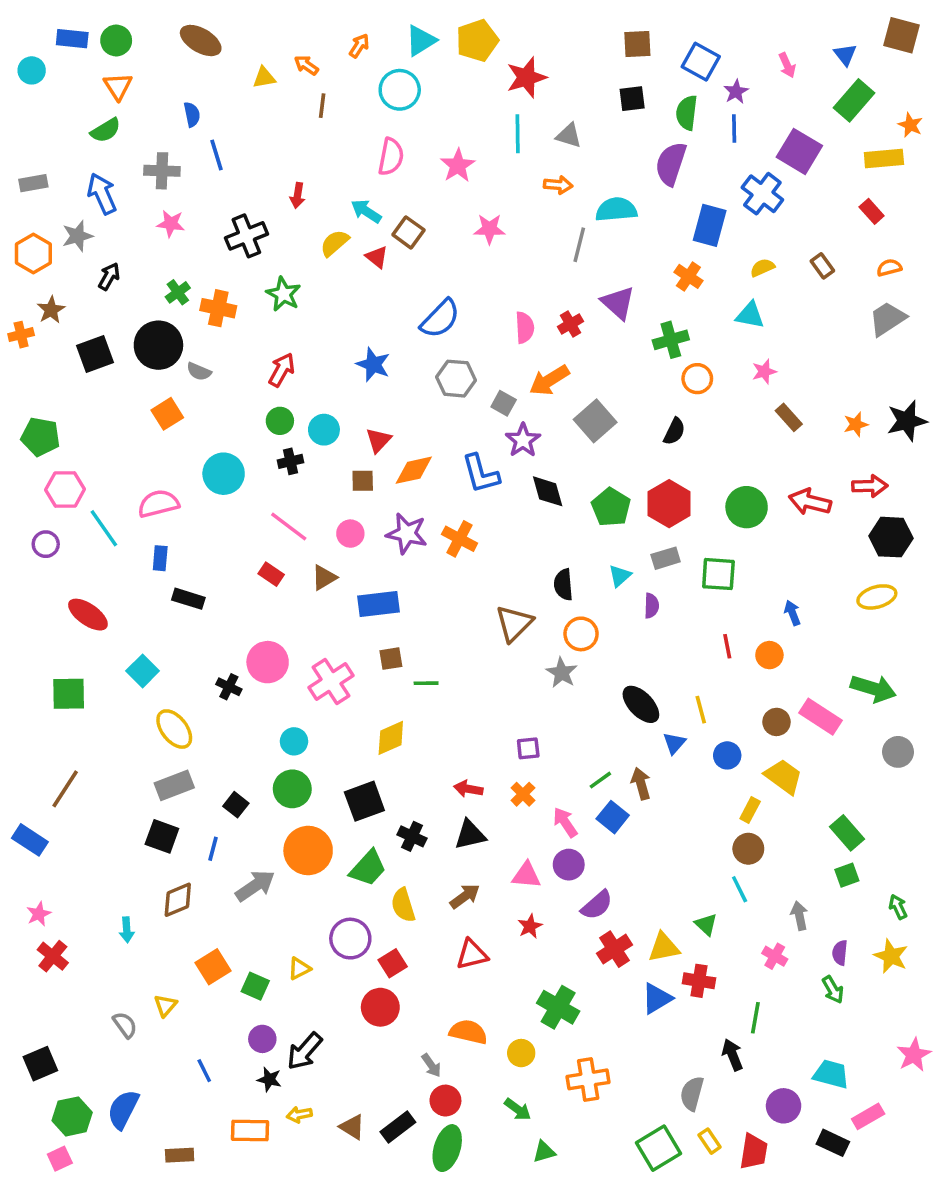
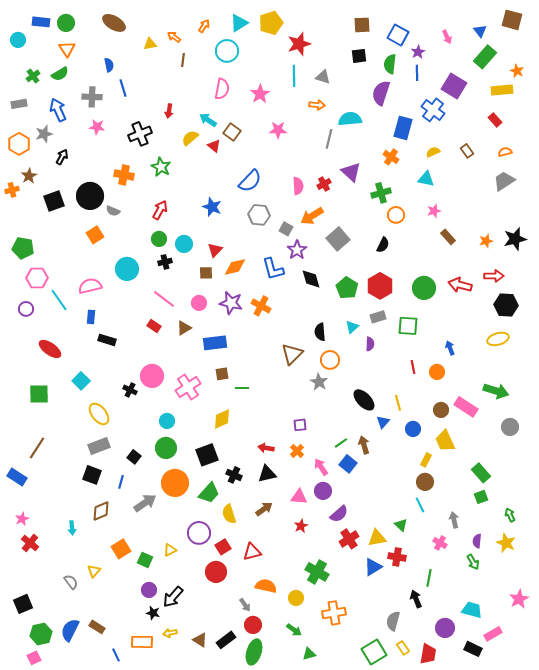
green cross: (178, 292) -> (33, 76), moved
yellow trapezoid: (784, 777) -> (445, 441), turned -150
red triangle: (472, 954) -> (252, 552), moved
blue line: (204, 1071) -> (116, 655), moved
brown rectangle: (180, 1155) -> (97, 627), moved, turned 35

